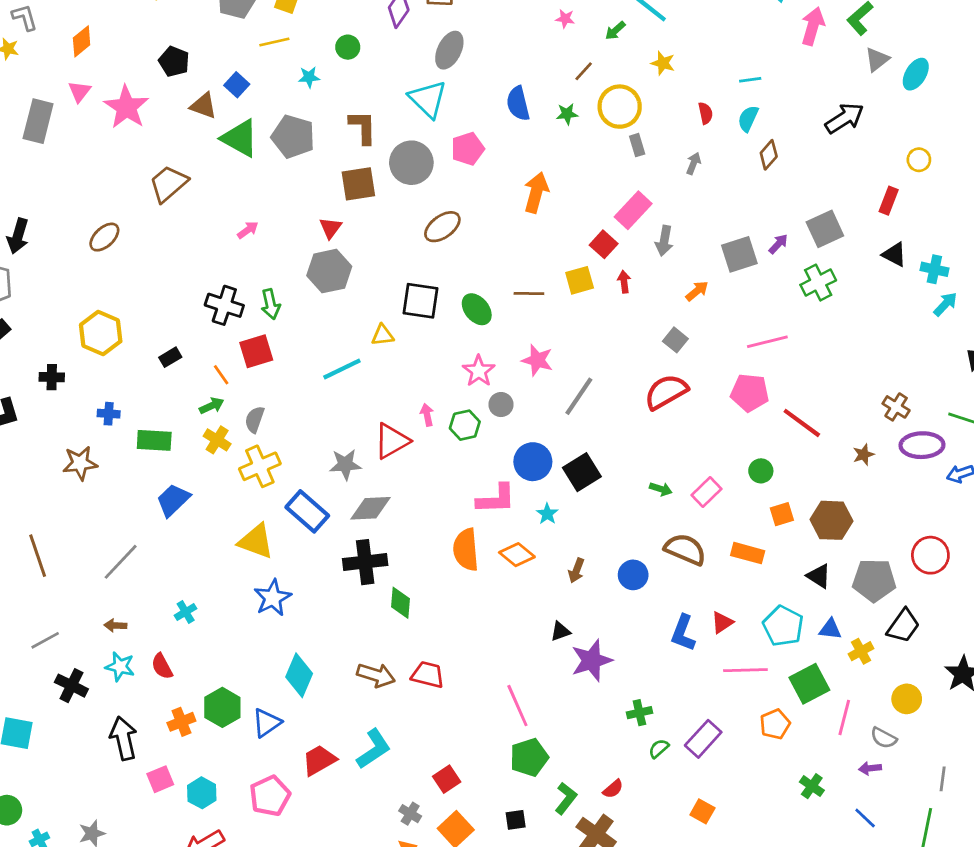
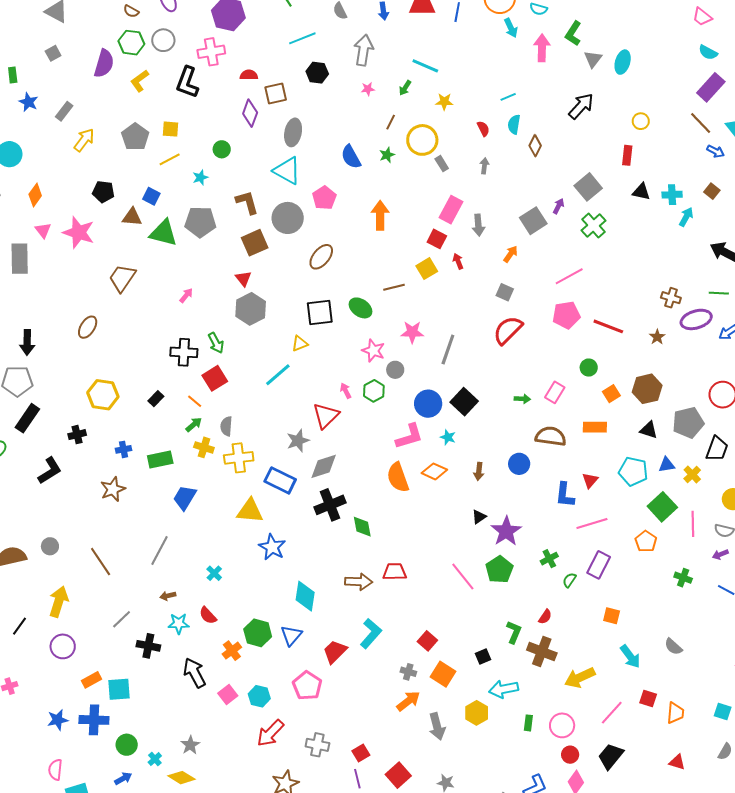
yellow cross: (260, 466) -> (239, 458), turned 32
pink line: (745, 670) -> (592, 524), moved
green pentagon: (529, 757) -> (499, 570), moved

